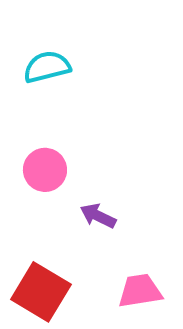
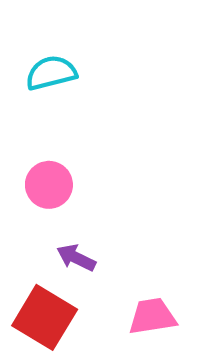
purple arrow: (98, 216) -> (76, 258), moved

